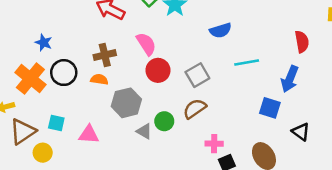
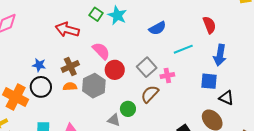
red semicircle: (302, 42) -> (209, 25), moved
blue star: (44, 43) -> (39, 65), moved
gray hexagon: (126, 103) -> (94, 86), moved
black triangle: (301, 132) -> (226, 98), moved
pink cross: (214, 144) -> (167, 76), moved

